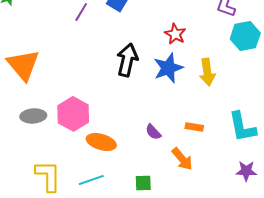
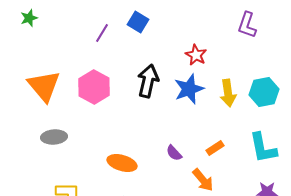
cyan hexagon: (245, 36) -> (264, 92), moved
pink hexagon: (73, 114) -> (94, 87), moved
orange rectangle: (194, 127) -> (215, 148), turned -42

